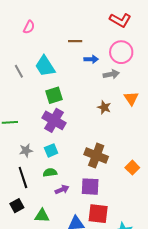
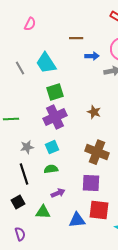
brown star: (104, 107) -> (94, 112), moved
purple cross: (54, 120) -> (55, 117), turned 35
purple arrow: (62, 190) -> (58, 193), moved

